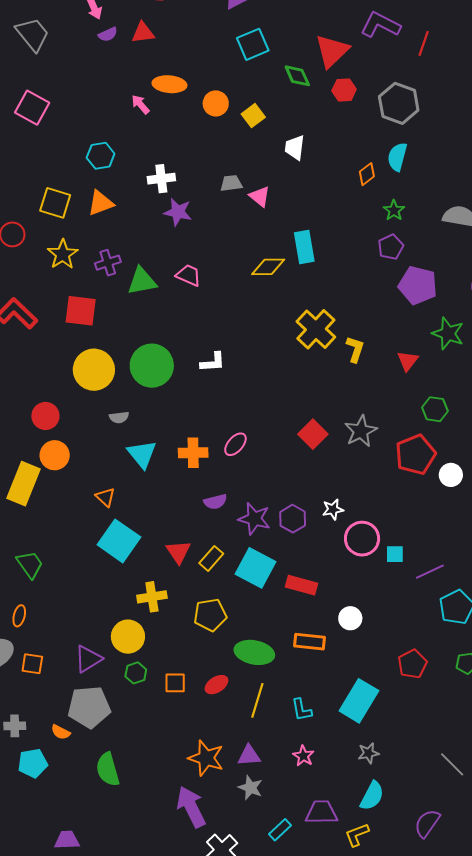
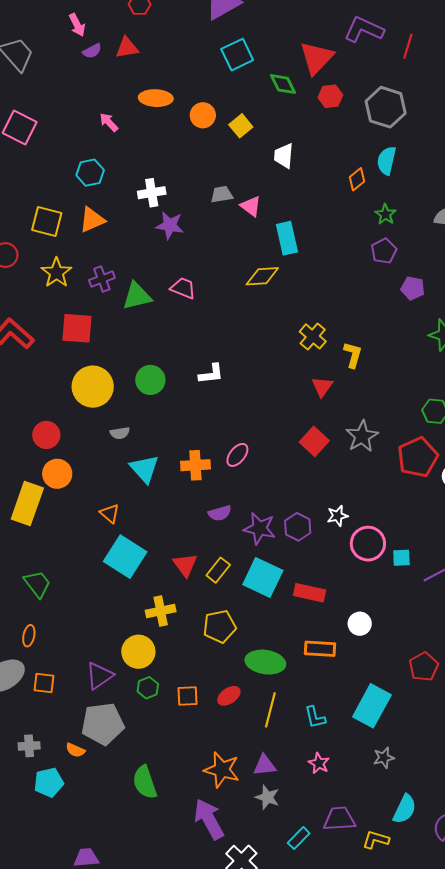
pink arrow: (140, 104) -> (109, 122), moved
cyan rectangle: (304, 247) -> (287, 238), moved
purple pentagon: (418, 285) -> (413, 288), size x0.6
yellow cross: (316, 329) -> (313, 336), size x0.7
red triangle: (408, 361) -> (322, 387), moved
green circle: (152, 366) -> (150, 380), size x0.7
green semicircle: (108, 769) -> (145, 782), moved
cyan semicircle: (372, 796) -> (405, 809), moved
yellow L-shape: (357, 835) -> (376, 840), turned 40

